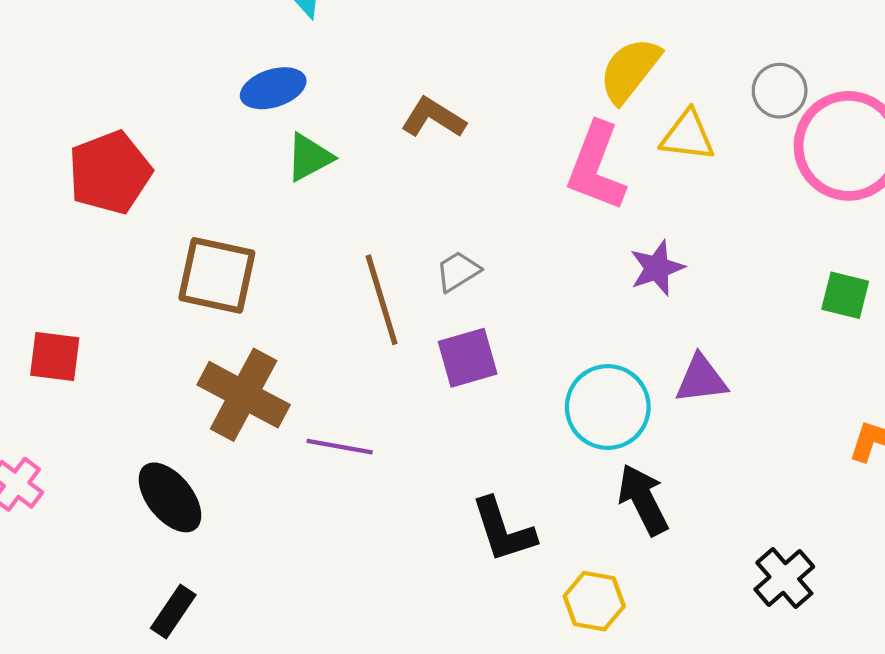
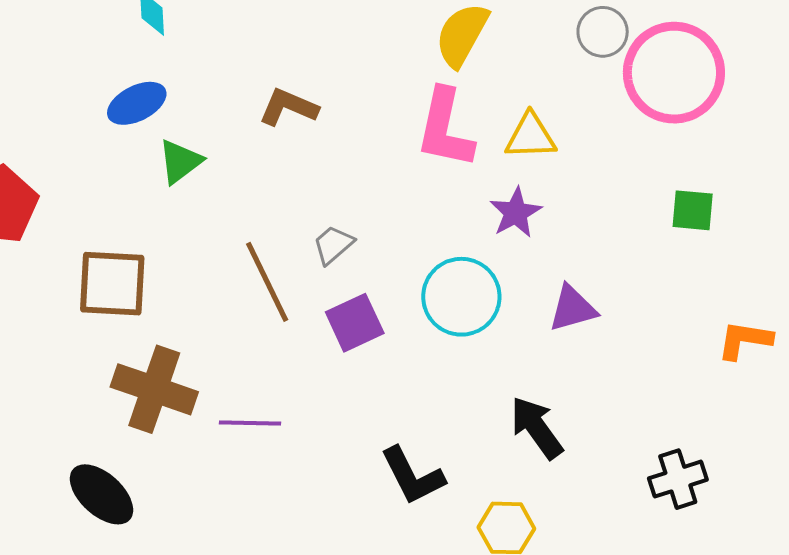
yellow triangle: (688, 136) -> (531, 136), moved
cyan circle: (608, 407) -> (461, 297), moved
black cross: (784, 578) -> (678, 479), turned 32

